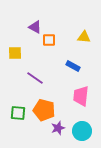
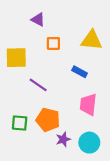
purple triangle: (35, 27) -> (38, 19), moved
yellow triangle: (84, 37) -> (91, 40), size x1.5
yellow square: (15, 53) -> (16, 58), size x1.5

